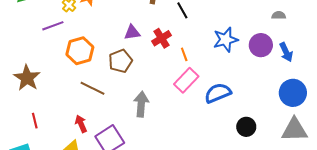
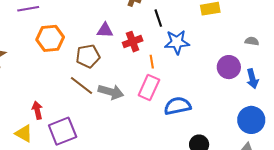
blue star: (226, 40) -> (177, 42), moved
pink rectangle: (186, 80) -> (149, 87), turned -30
brown line: (92, 88) -> (81, 85), moved
gray arrow: (141, 104) -> (111, 92), moved, turned 90

